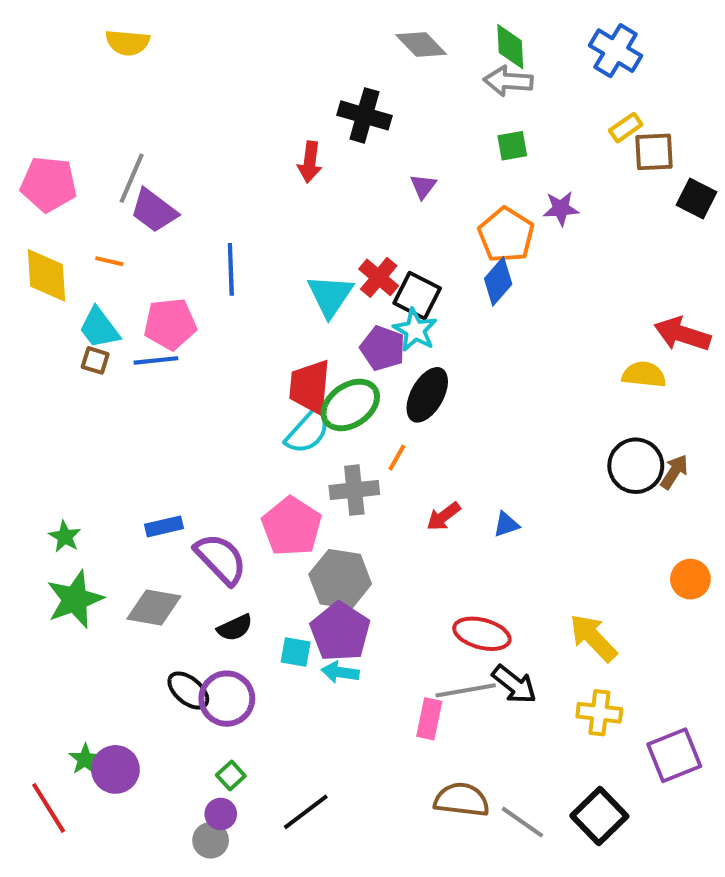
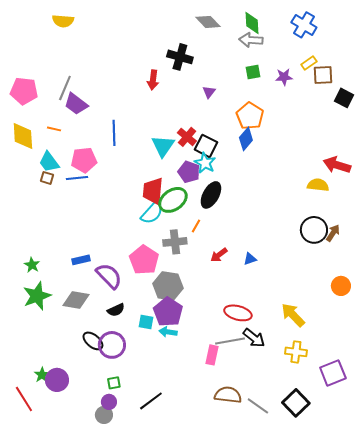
purple star: (561, 209) -> (284, 77), moved
green square: (231, 776) -> (114, 383), turned 32

